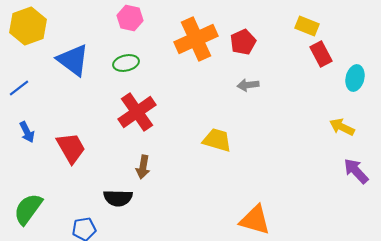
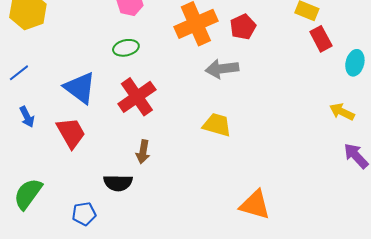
blue triangle: (73, 60) -> (80, 88), moved
gray arrow: (248, 85) -> (222, 69), moved, size x1.5

